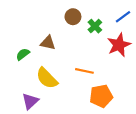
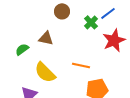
brown circle: (73, 17) -> (62, 11), moved
blue line: (123, 17) -> (108, 13), moved

